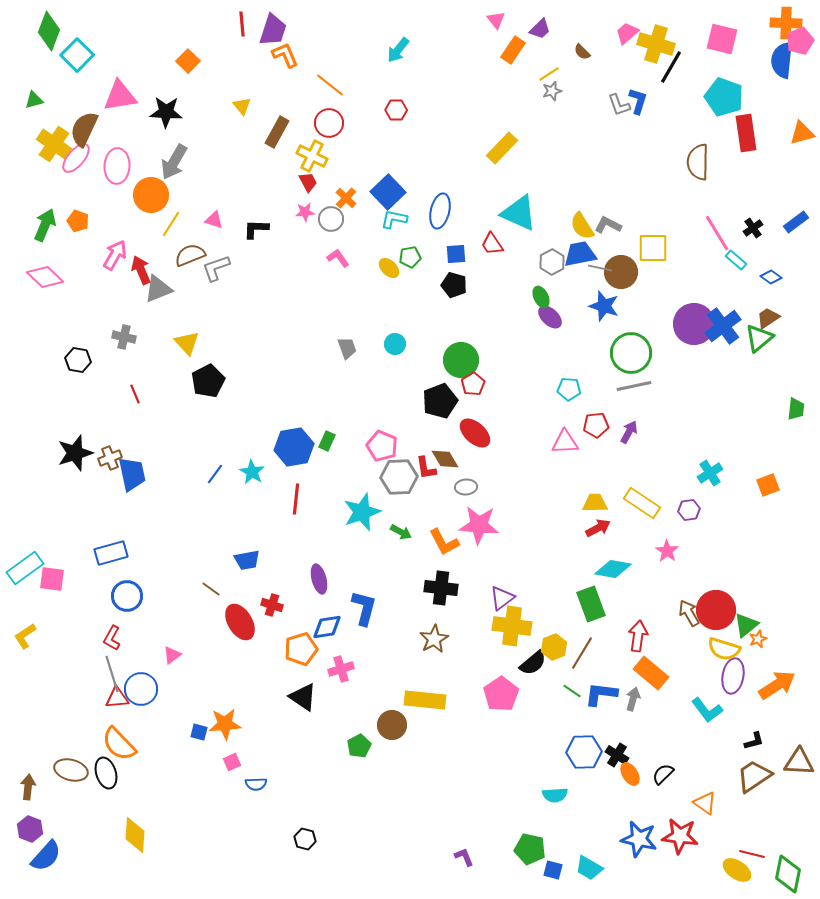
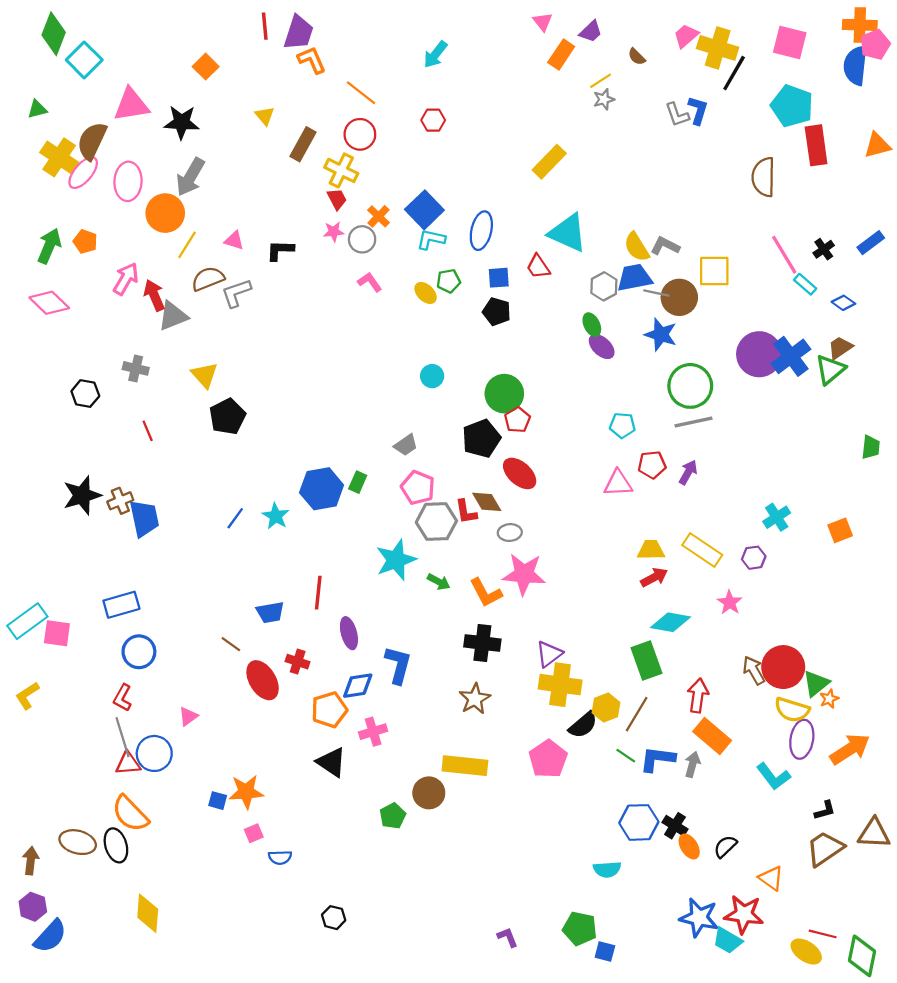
gray trapezoid: (347, 348) -> (406, 445), moved, turned 75
red line: (296, 499) -> (318, 593), moved
cyan trapezoid: (589, 868) -> (727, 941), moved

